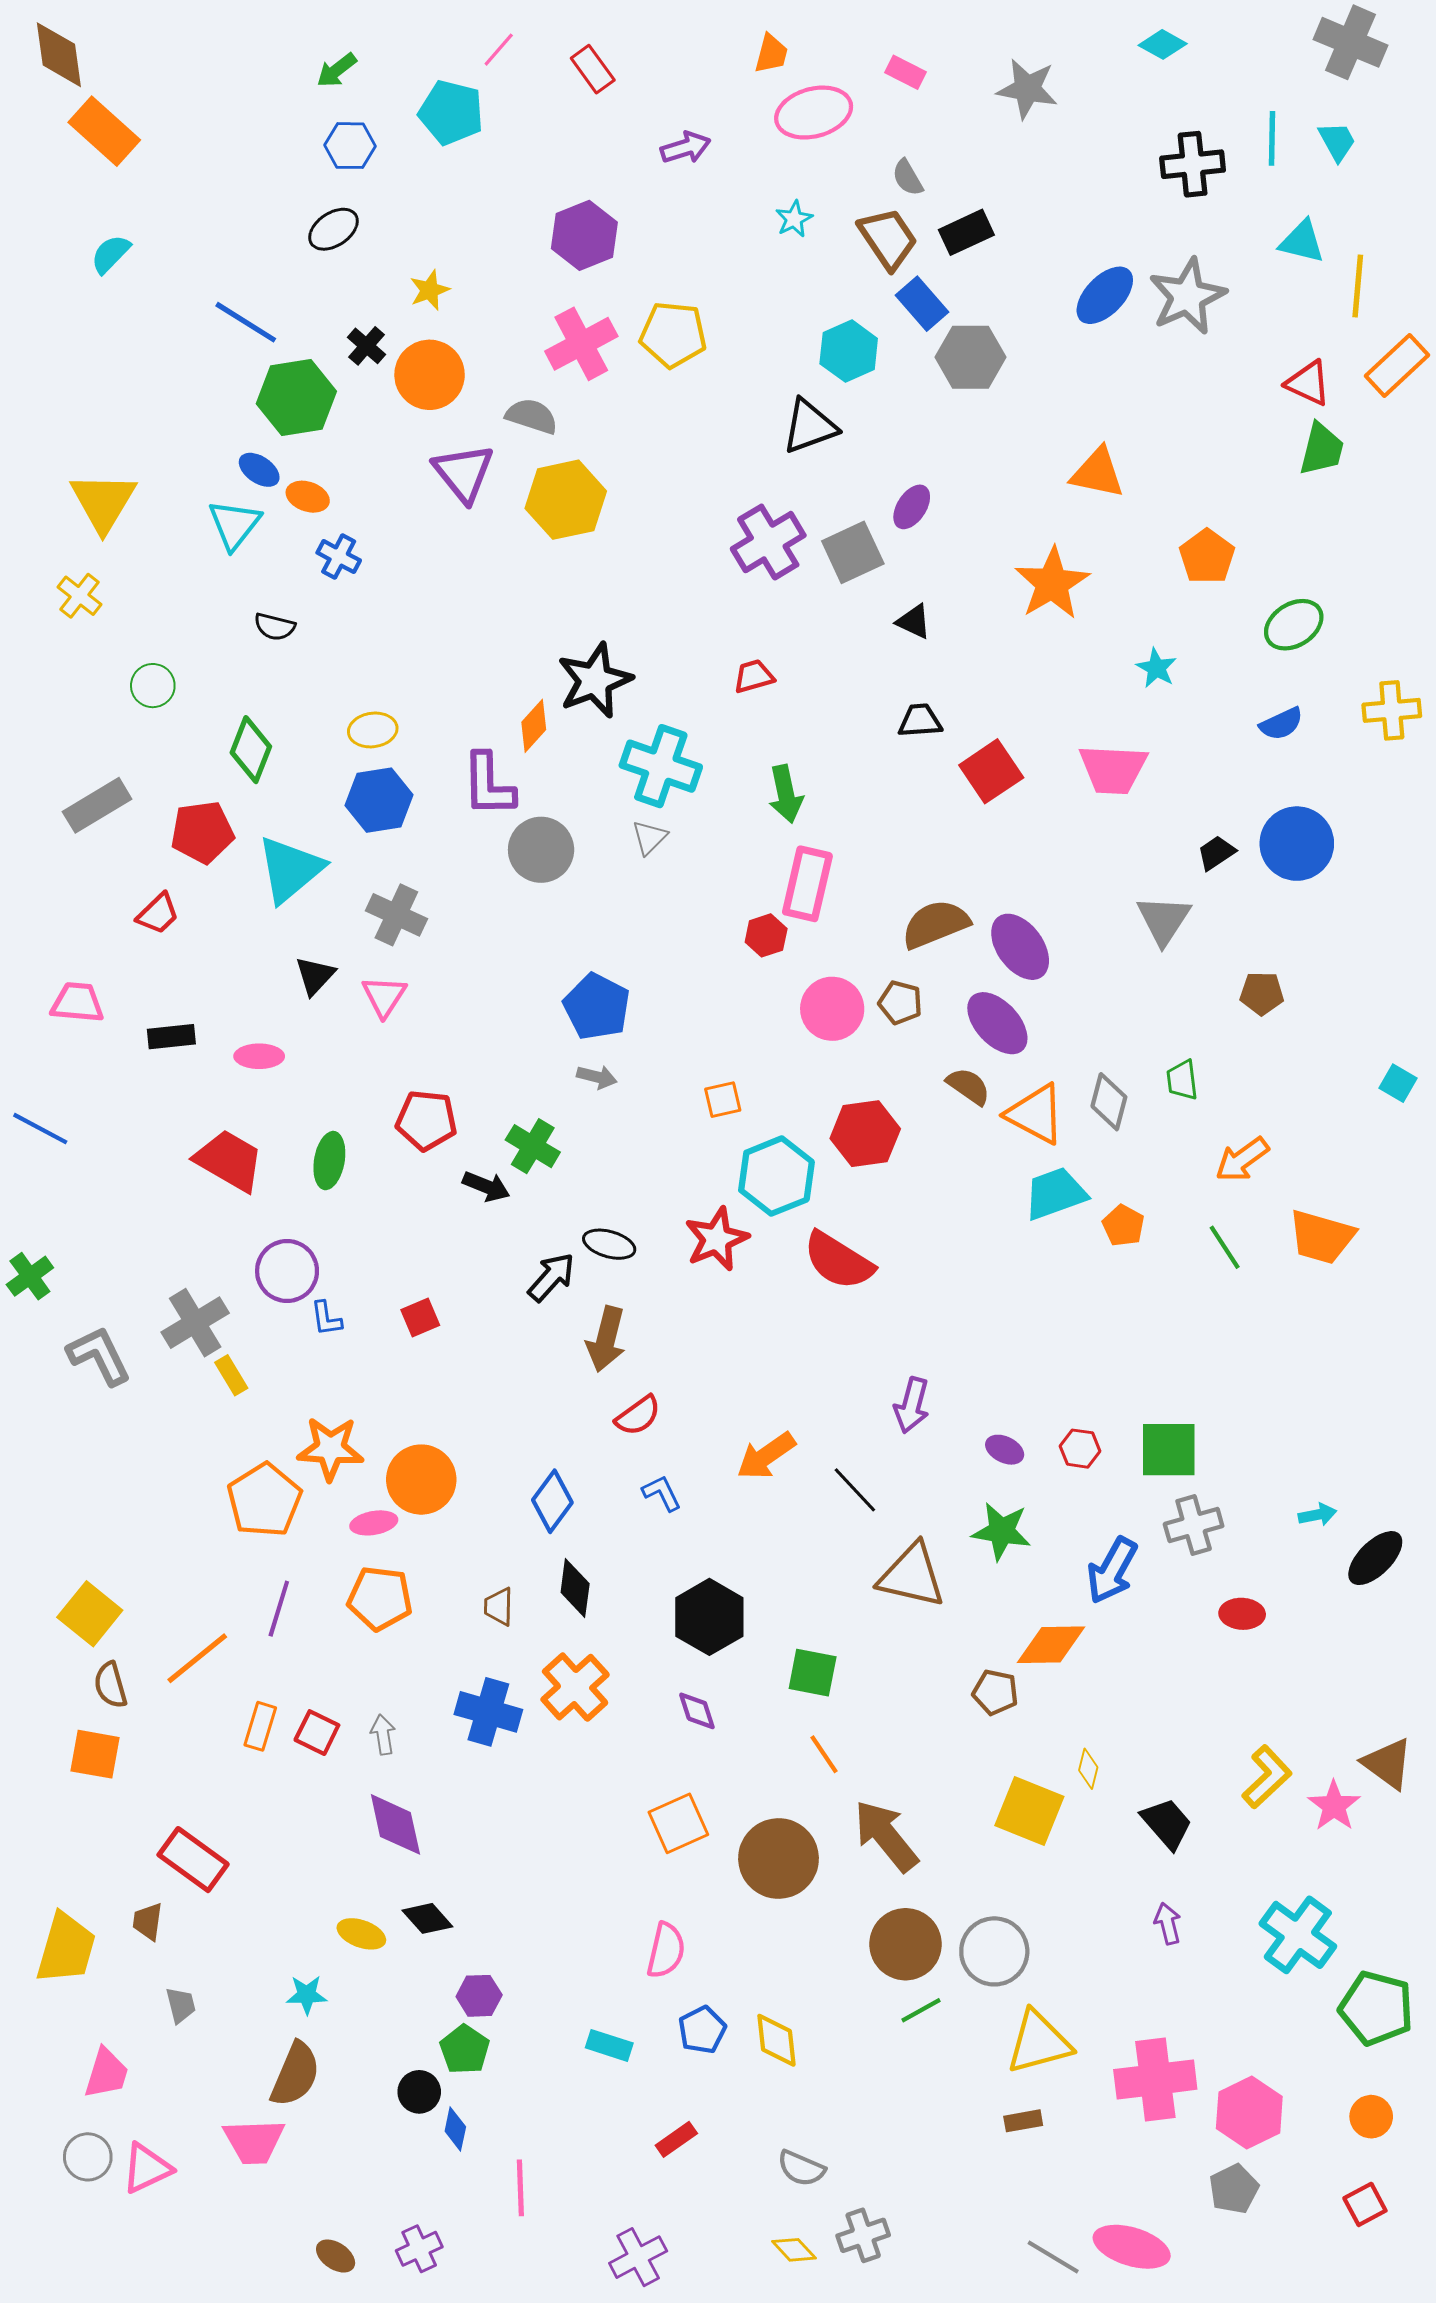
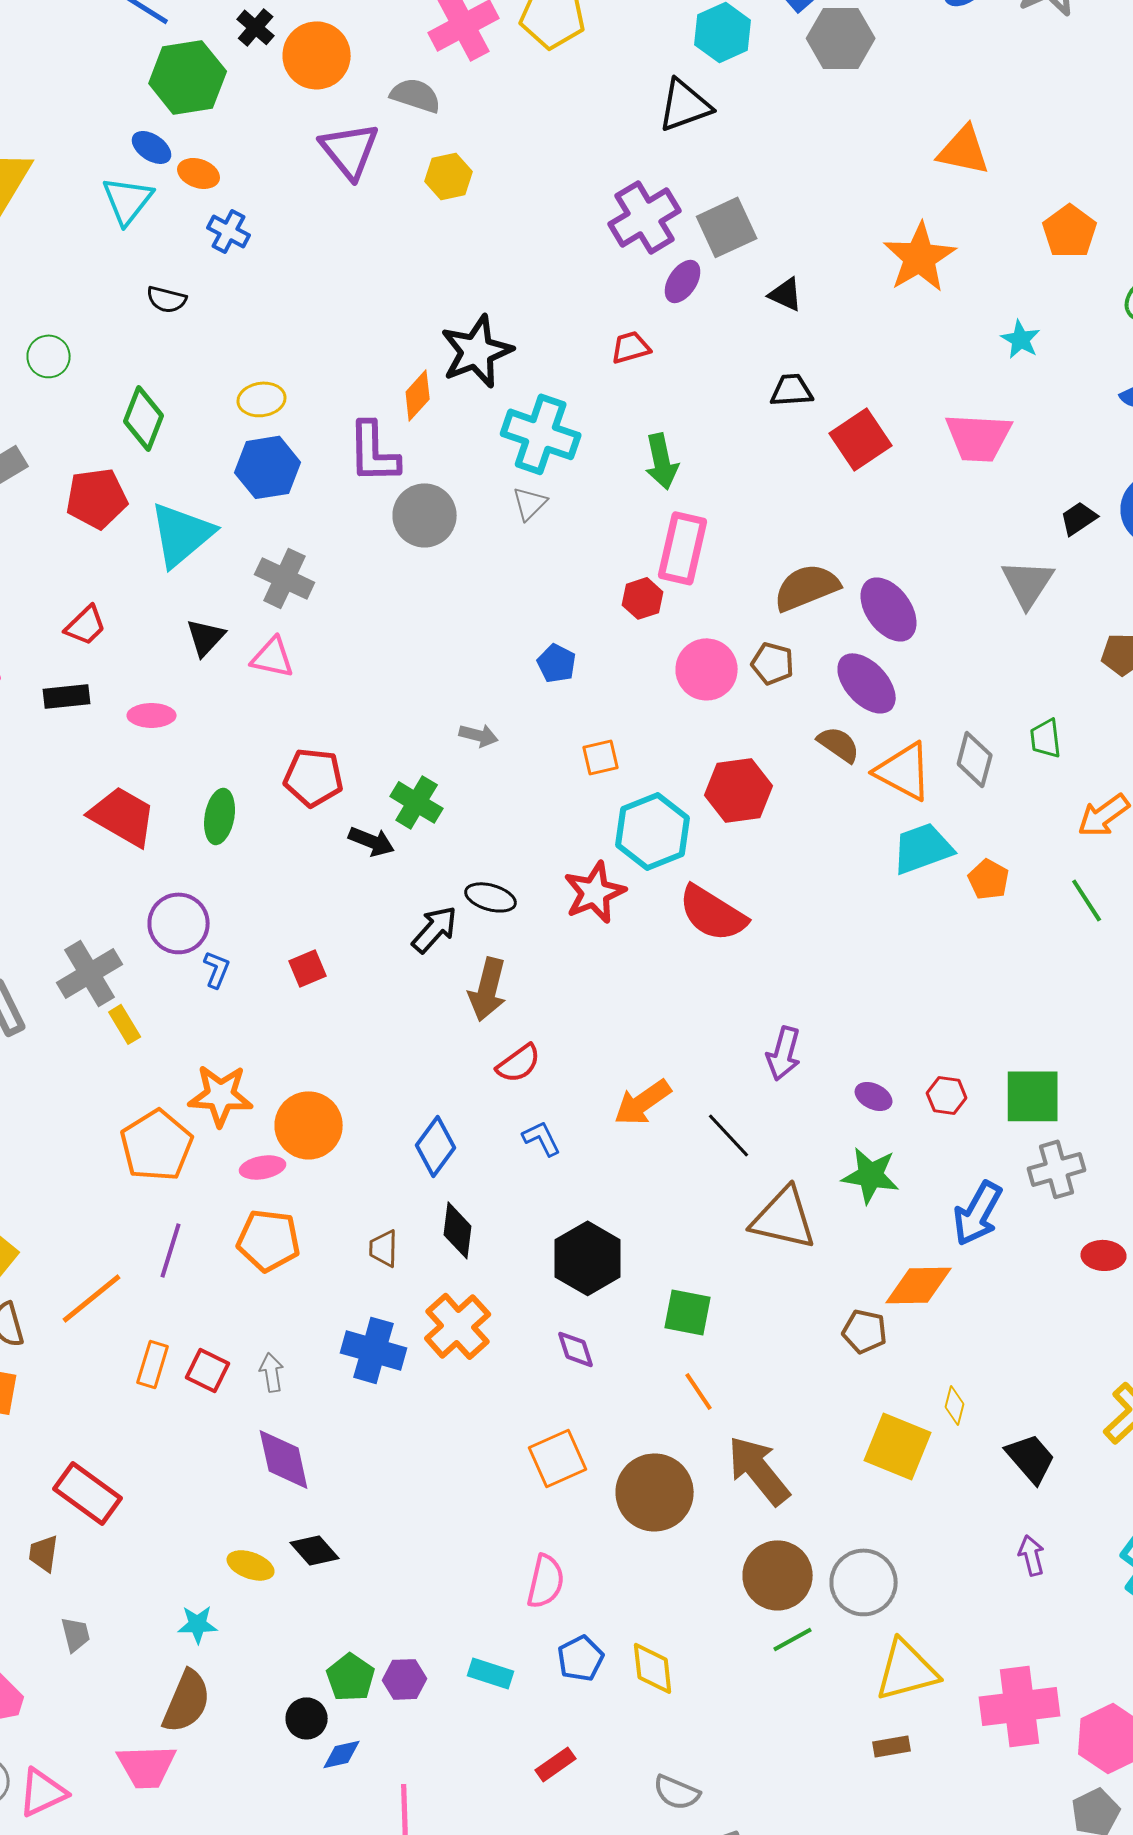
yellow hexagon: (566, 500) -> (449, 176), size x0.6
purple ellipse: (912, 507) -> (683, 281), moved
red trapezoid: (158, 914) -> (86, 625), moved
pink triangle: (384, 996) -> (273, 657), turned -51
blue pentagon: (597, 1007) -> (557, 663), moved, size x0.6
blue L-shape: (326, 1319) -> (217, 969), turned -150
purple hexagon: (479, 1996) -> (405, 1679), moved
blue diamond: (455, 2129) -> (342, 1754), turned 66

